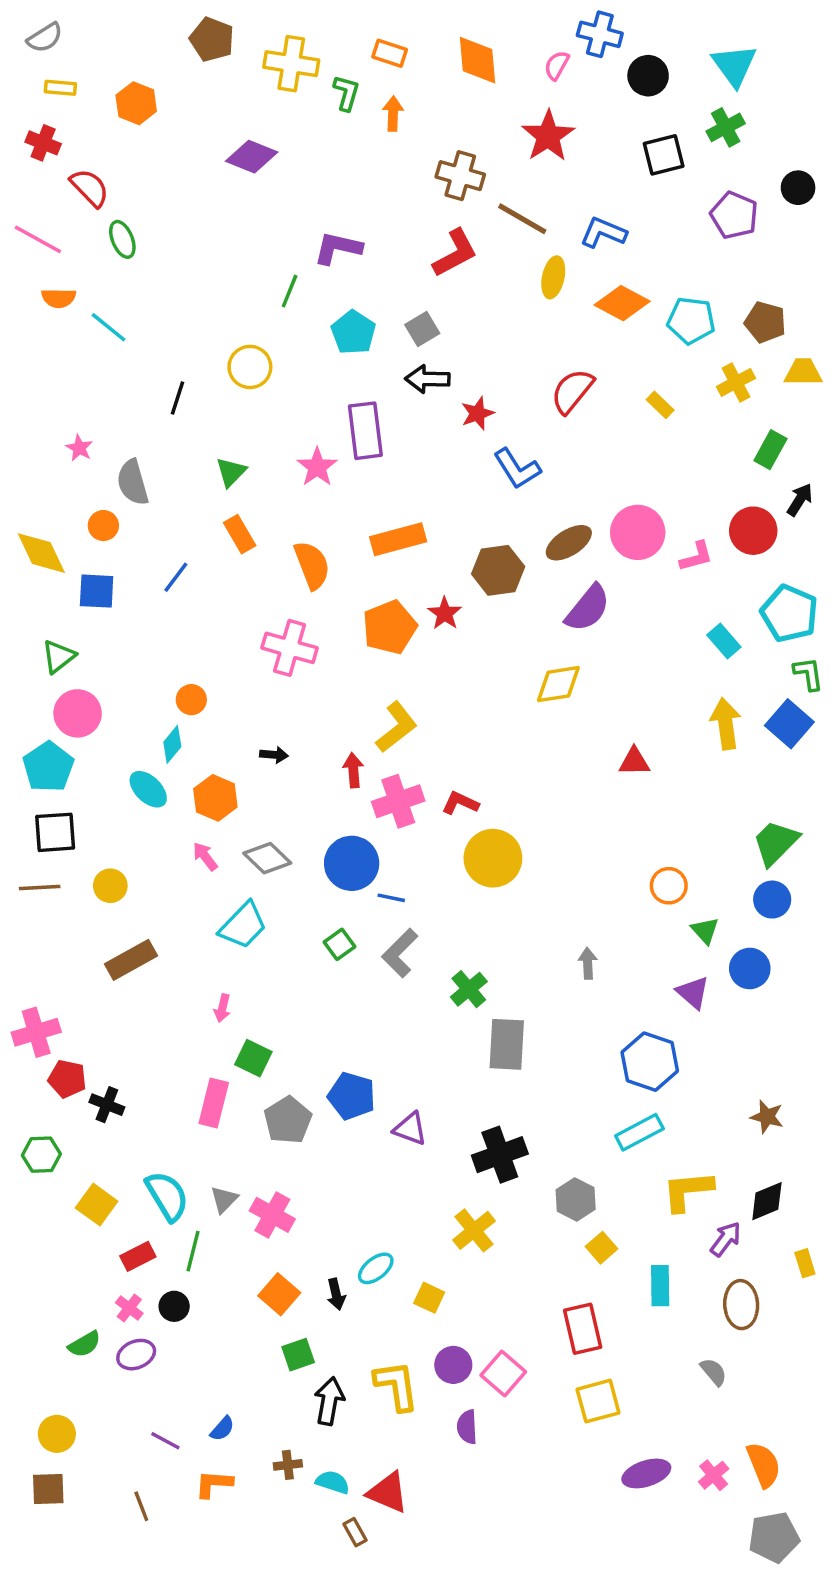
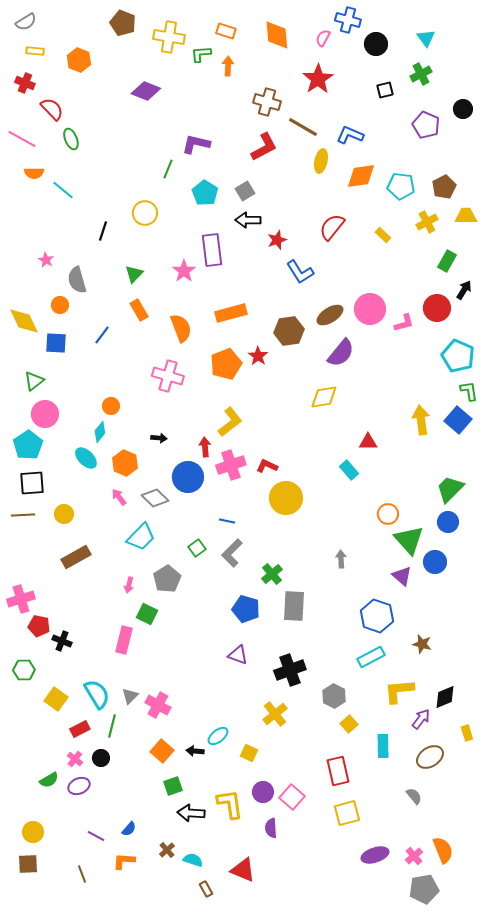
cyan triangle: (734, 65) -> (426, 38), size x0.7
green L-shape: (346, 93) -> (201, 54), turned -110
black square: (664, 155) -> (385, 90), size x0.7
orange diamond: (622, 303) -> (361, 176), turned -36
brown pentagon: (765, 322) -> (444, 187), turned 30
cyan rectangle: (724, 641) -> (349, 470), moved
blue circle: (352, 863) -> (188, 477), moved
green triangle: (705, 931) -> (409, 540), size x1.8
blue pentagon: (352, 1096) -> (246, 609), moved
brown star: (767, 1117) -> (422, 644), moved
gray pentagon: (288, 1120) -> (167, 579), moved
black arrow: (336, 1294) -> (195, 751), turned 108
brown ellipse: (741, 1305) -> (430, 757), turned 60
black arrow: (329, 1401) -> (191, 813), turned -96
brown cross: (288, 1465) -> (167, 850), turned -35
red triangle: (388, 1492) -> (243, 870), moved
gray pentagon: (774, 1537) -> (424, 889), moved

